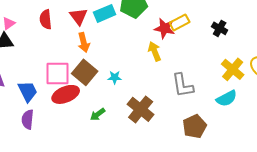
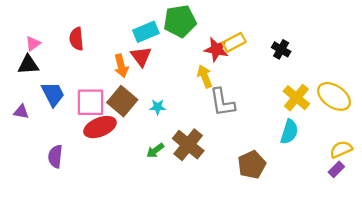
red triangle: (79, 16) -> (141, 56), moved
gray L-shape: (183, 85) -> (222, 102), moved
blue trapezoid: (28, 91) -> (53, 94), moved
cyan semicircle: (227, 98) -> (289, 132), turned -45
green arrow: (98, 114) -> (155, 151), moved

